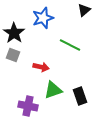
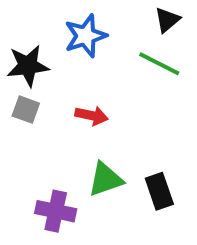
black star: (14, 33) -> (28, 66), turned 30
green line: (70, 45) -> (159, 64), moved
red arrow: (41, 67) -> (92, 116), moved

